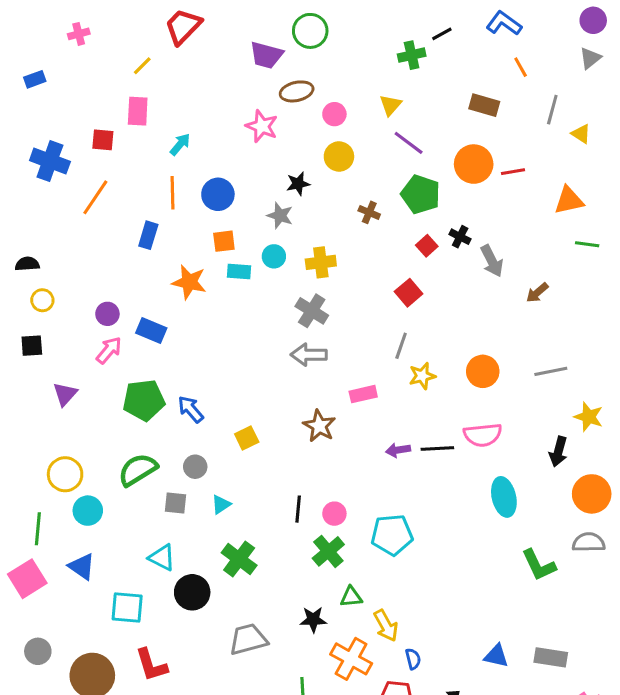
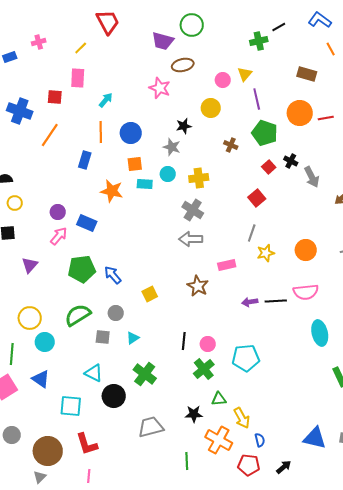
red trapezoid: (183, 26) -> (108, 22), turned 108
pink cross: (79, 34) -> (39, 42), moved
pink circle: (334, 114) -> (223, 80), moved
purple line: (409, 143) -> (257, 99), turned 40
blue triangle: (496, 656) -> (315, 438), size x1.4

